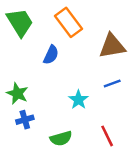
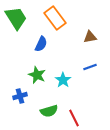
brown triangle: (112, 46) -> (90, 37), size x0.6
green star: (17, 93) -> (37, 75), moved
red line: (107, 136) -> (74, 118), moved

